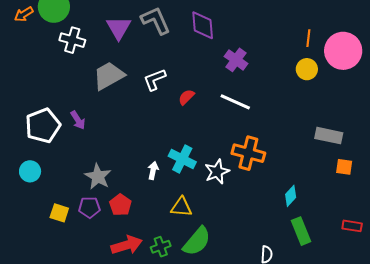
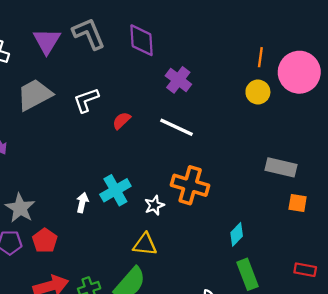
cyan cross: (182, 159) -> (115, 190), turned 32
white star: (217, 172) -> (154, 205), size x0.7
yellow triangle: (181, 207) -> (145, 244), moved

